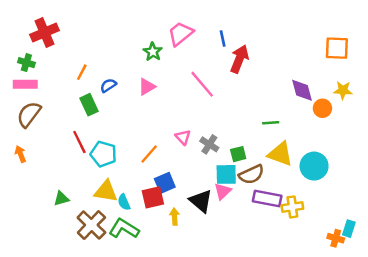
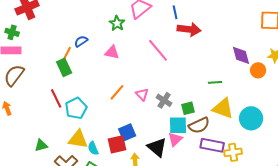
red arrow: (239, 59) -> (189, 29), turned 75
orange line: (82, 72) -> (67, 53), moved
blue semicircle: (108, 85) -> (81, 41), moved
pink triangle: (147, 87) -> (112, 52), turned 42
cyan pentagon: (103, 154) -> (76, 108), turned 30
orange line: (149, 154) -> (117, 92), moved

